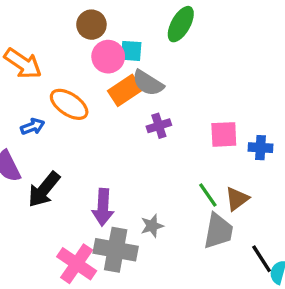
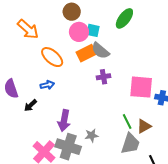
blue arrow: (33, 127) -> (47, 85), moved
pink square: (224, 134) -> (141, 87), size x1.4
black arrow: (44, 189) -> (31, 105), size x0.6

